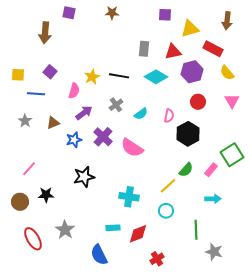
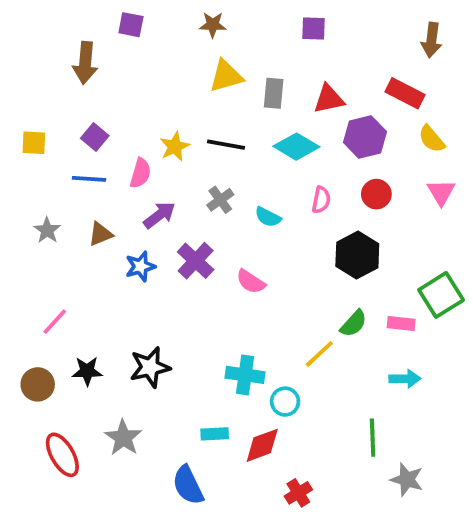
yellow triangle: (190, 29) -> (226, 76), moved
blue line: (36, 94) -> (89, 179), moved
cyan semicircle: (141, 114) -> (268, 217), turned 64
pink semicircle: (169, 116) -> (321, 200), moved
pink semicircle: (132, 148) -> (251, 282), size x0.7
pink rectangle: (211, 170) -> (401, 324), turned 56
black star: (84, 177) -> (150, 367), moved
cyan circle: (166, 211) -> (285, 402), moved

